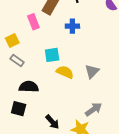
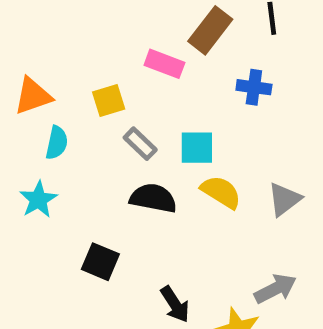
pink rectangle: (33, 22) -> (164, 64), turned -56
gray rectangle: (17, 61) -> (140, 144), moved
black semicircle: (29, 87) -> (153, 198), moved

